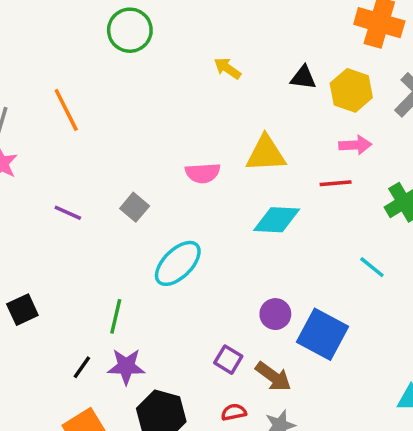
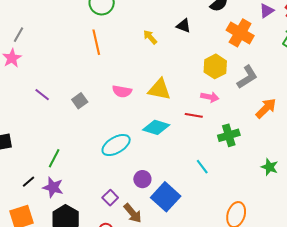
black triangle: (303, 77) -> (184, 26), moved
orange line: (66, 110) -> (96, 42), moved
cyan ellipse: (178, 263) -> (116, 145), moved

